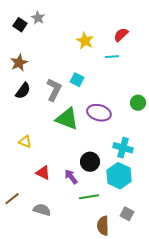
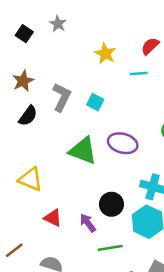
gray star: (38, 18) -> (58, 24), moved
gray L-shape: (54, 90) -> (62, 97), moved
yellow triangle: (25, 142) -> (31, 179), size x1.5

